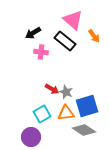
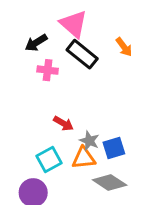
pink triangle: (73, 20) -> (74, 24), moved
gray star: (66, 92) -> (89, 141), moved
blue square: (87, 106) -> (114, 148), size x0.7

